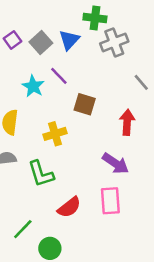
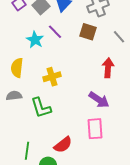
brown square: (85, 104) -> (88, 32), moved
red semicircle: (69, 207) -> (63, 145), moved
green line: (23, 229) -> (27, 151), turned -36

